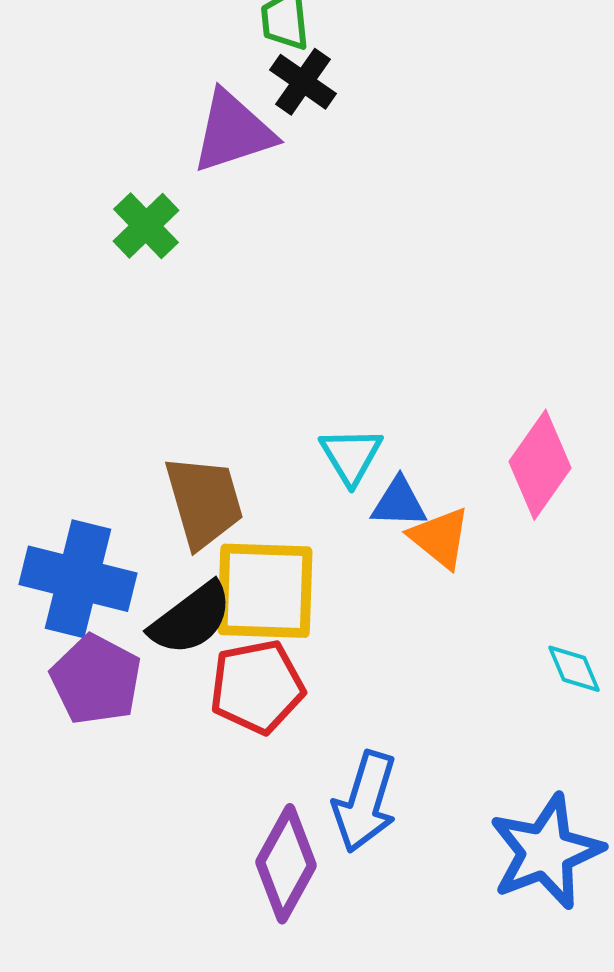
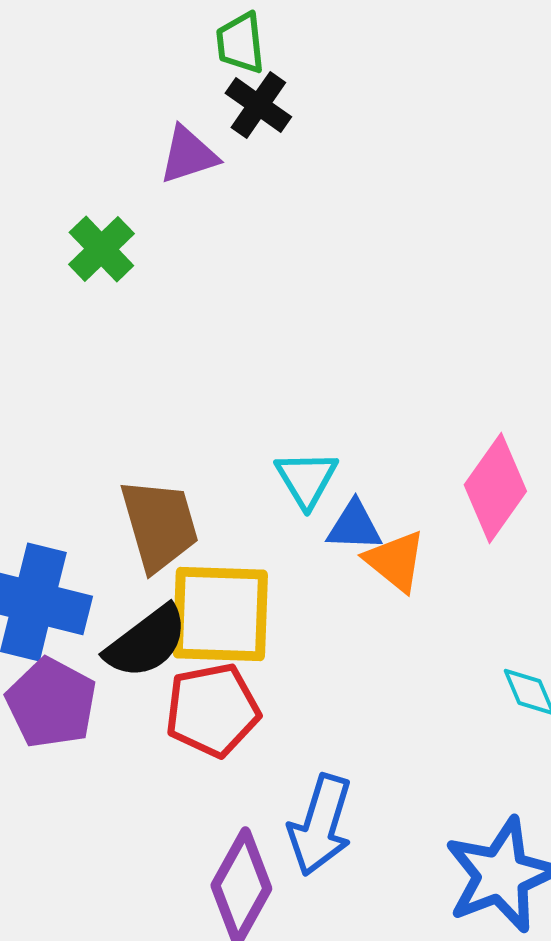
purple triangle: (233, 132) -> (188, 155), size x0.7

